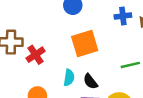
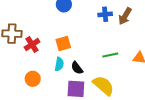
orange square: (85, 44) -> (63, 43), moved, size x0.7

